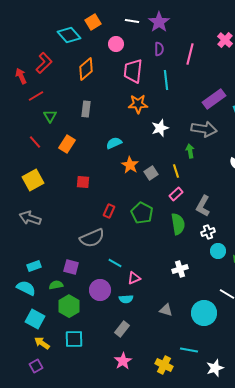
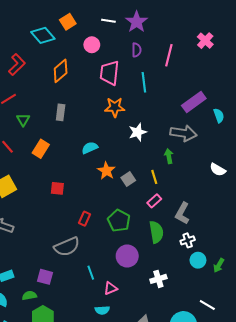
cyan line: (115, 263) -> (91, 273), turned 40
purple circle: (100, 290) -> (127, 256), moved

